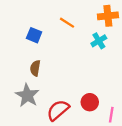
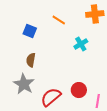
cyan cross: (99, 41) -> (81, 44), moved

